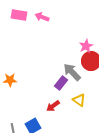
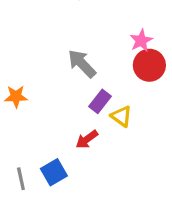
gray arrow: (72, 72) -> (82, 64), moved
yellow triangle: (79, 100) -> (121, 116), moved

